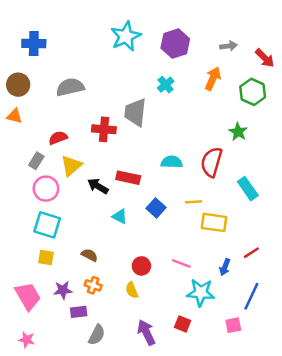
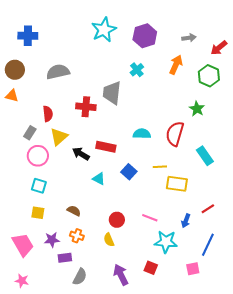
red arrow: (265, 58) -> (219, 48), turned 96
red semicircle: (58, 138) -> (48, 114), turned 105
cyan square: (47, 225) -> (39, 186), size x0.7

